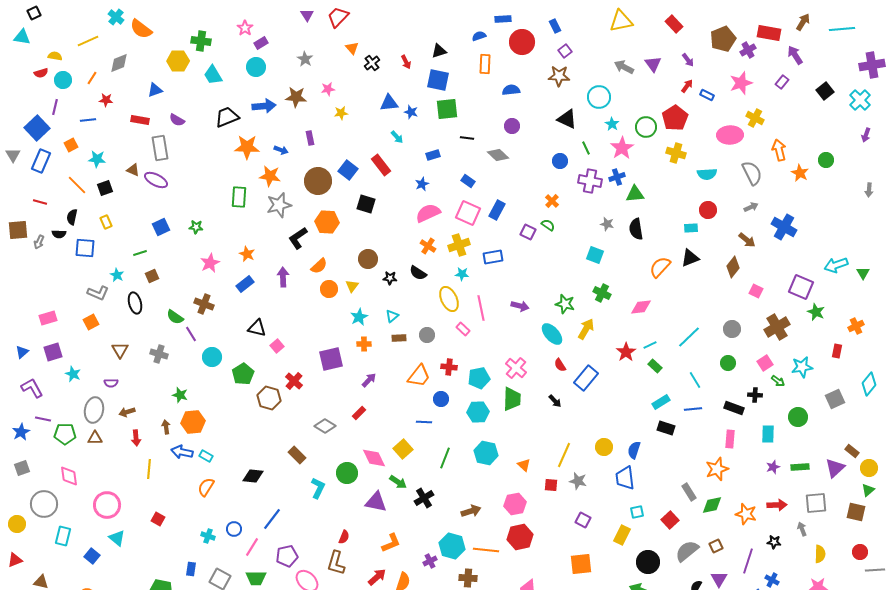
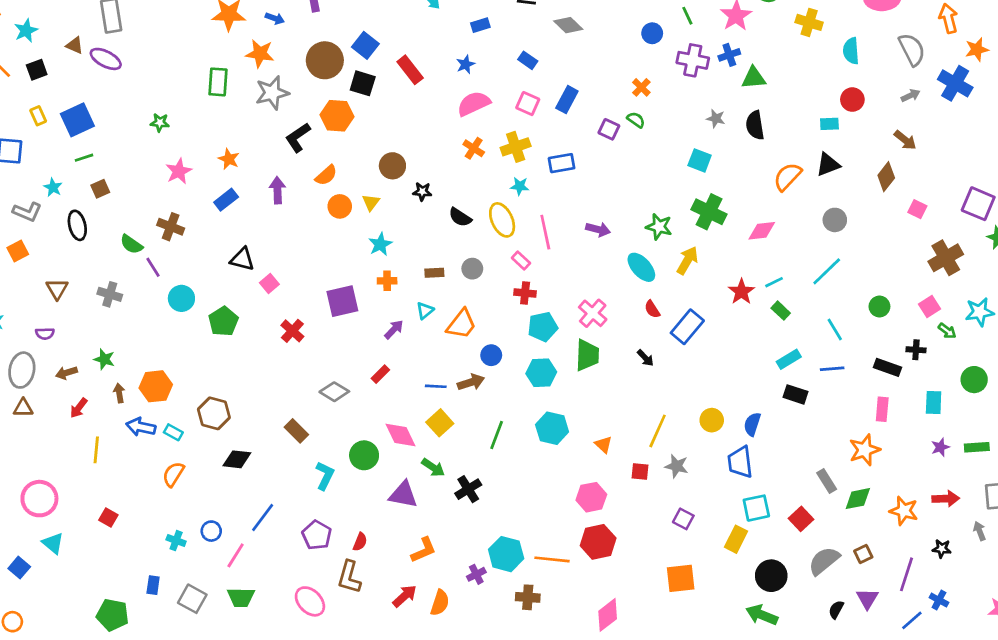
cyan star: (97, 159) -> (26, 31), turned -30
red rectangle: (381, 165) -> (410, 70), moved
orange star: (800, 173) -> (977, 49), turned 30
cyan semicircle: (707, 174) -> (851, 51), turned 90
black square: (366, 204) -> (363, 83), moved
pink square: (468, 213) -> (528, 104), size x0.7
blue square: (161, 227) -> (77, 120), moved, size x1.4
blue cross: (784, 227) -> (955, 83), moved
black semicircle: (418, 273) -> (460, 217), moved
green cross: (602, 293) -> (709, 212), size x1.4
cyan triangle: (392, 316) -> (425, 311), moved
gray circle: (732, 329) -> (835, 220), moved
red cross: (449, 367) -> (525, 293), moved
green star: (180, 395) -> (104, 359), moved
brown hexagon: (269, 398) -> (214, 413), moved
blue line: (424, 422) -> (436, 386), moved
red arrow: (136, 438) -> (79, 408), turned 42
brown arrow: (471, 511) -> (471, 382), moved
cyan square: (637, 512) -> (756, 508), size x1.5
purple pentagon: (287, 556) -> (317, 535), moved, turned -30

